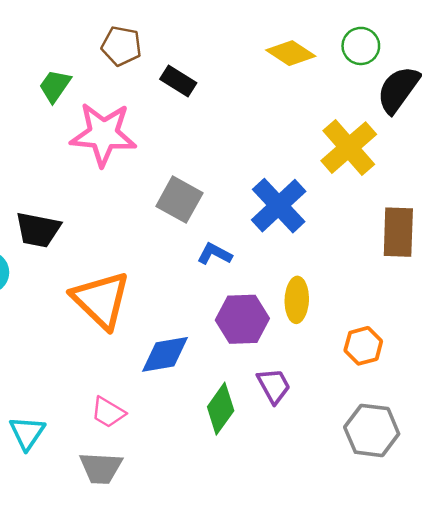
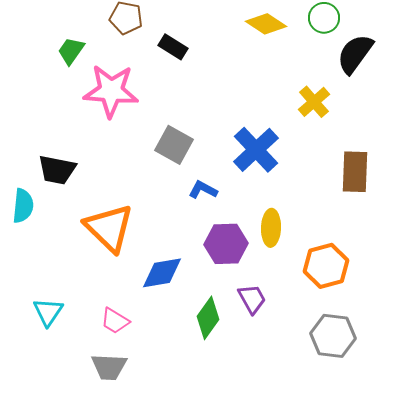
yellow cross: (349, 148) -> (314, 102), size x0.7
orange hexagon: (363, 346) -> (326, 266), size x1.4
cyan triangle: (27, 433) -> (48, 312), moved

